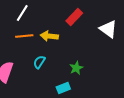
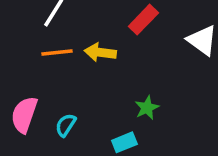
cyan semicircle: (39, 62) -> (66, 125), moved

